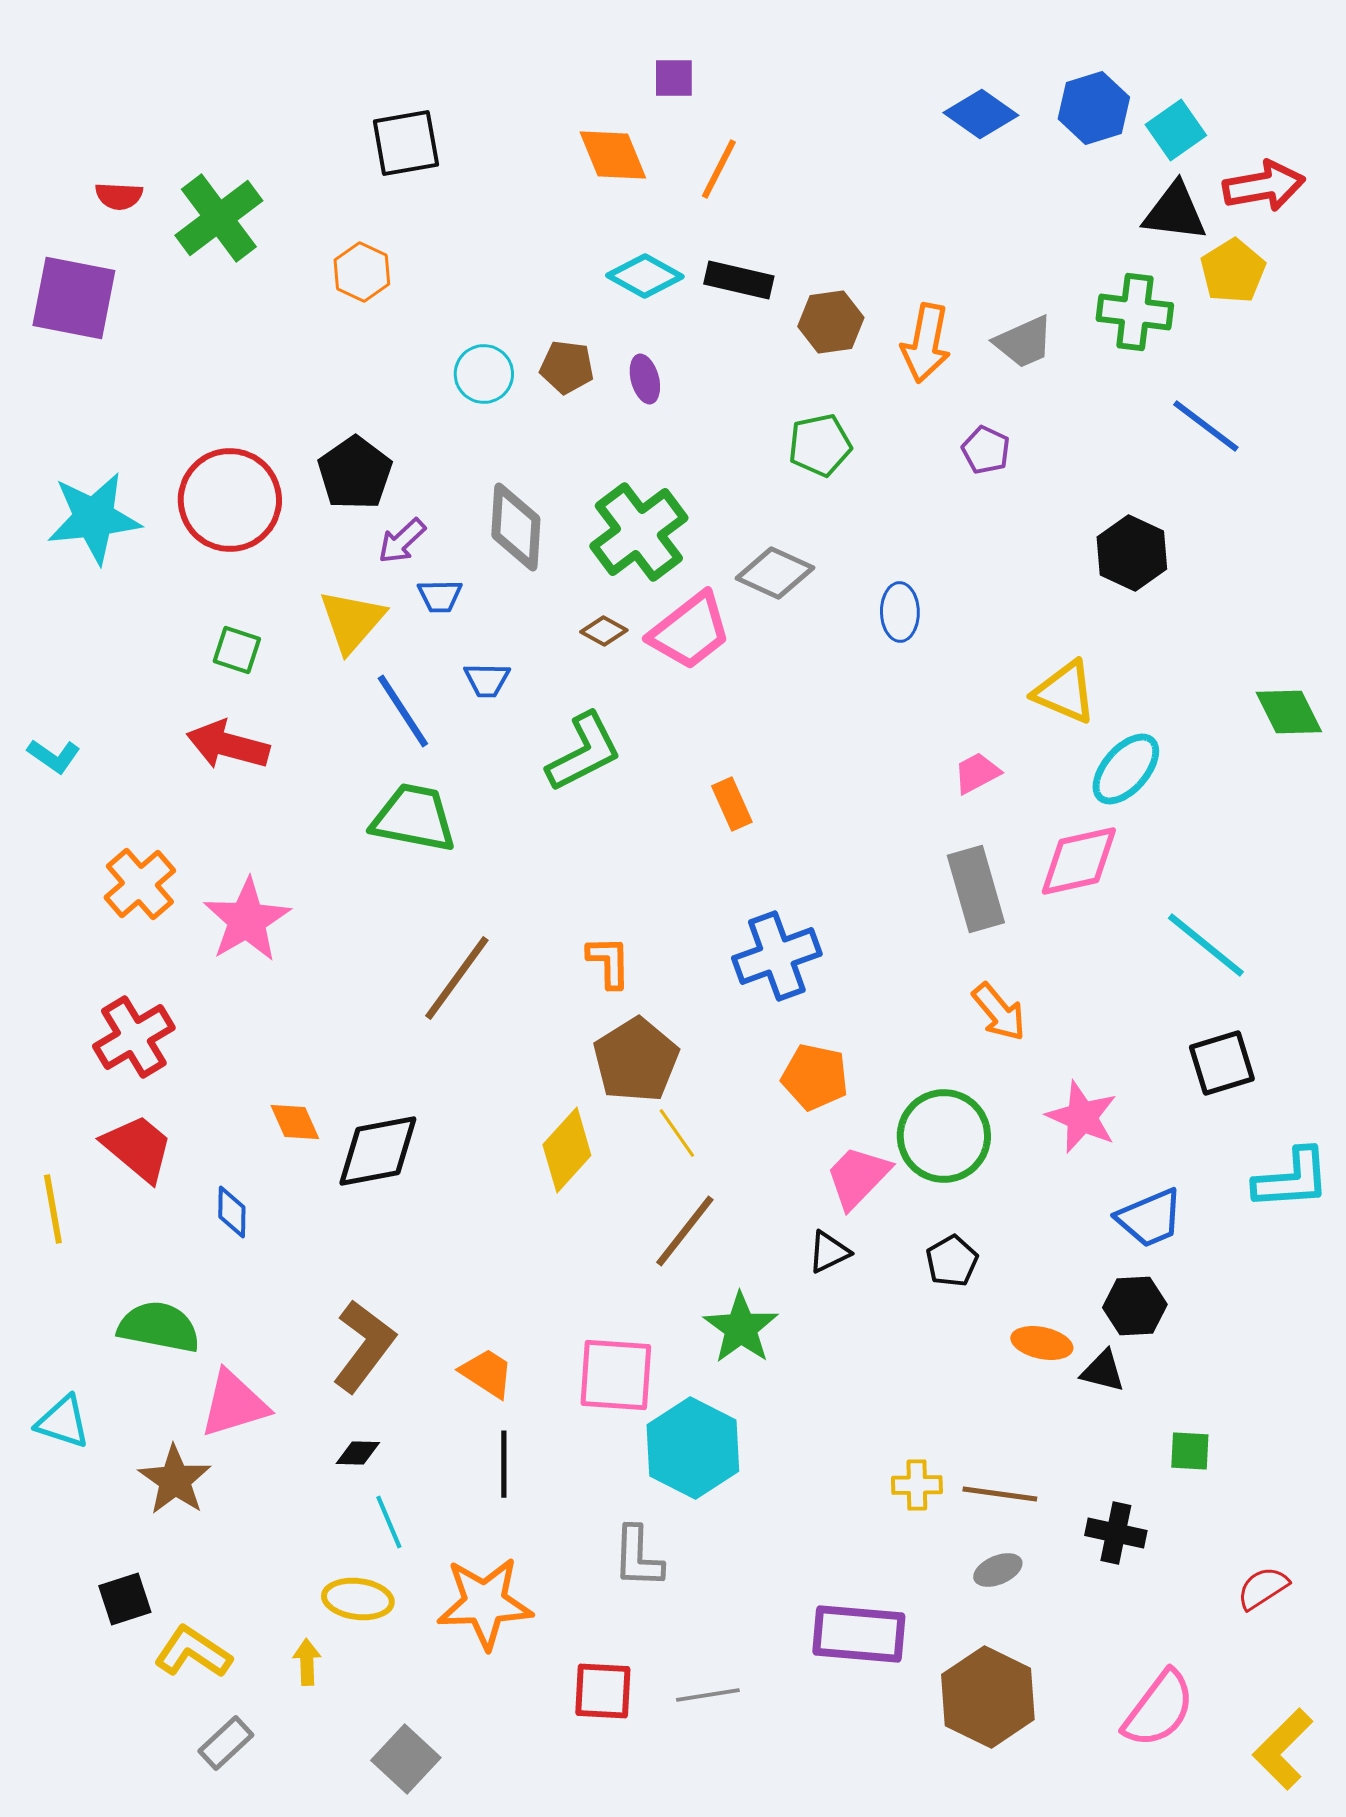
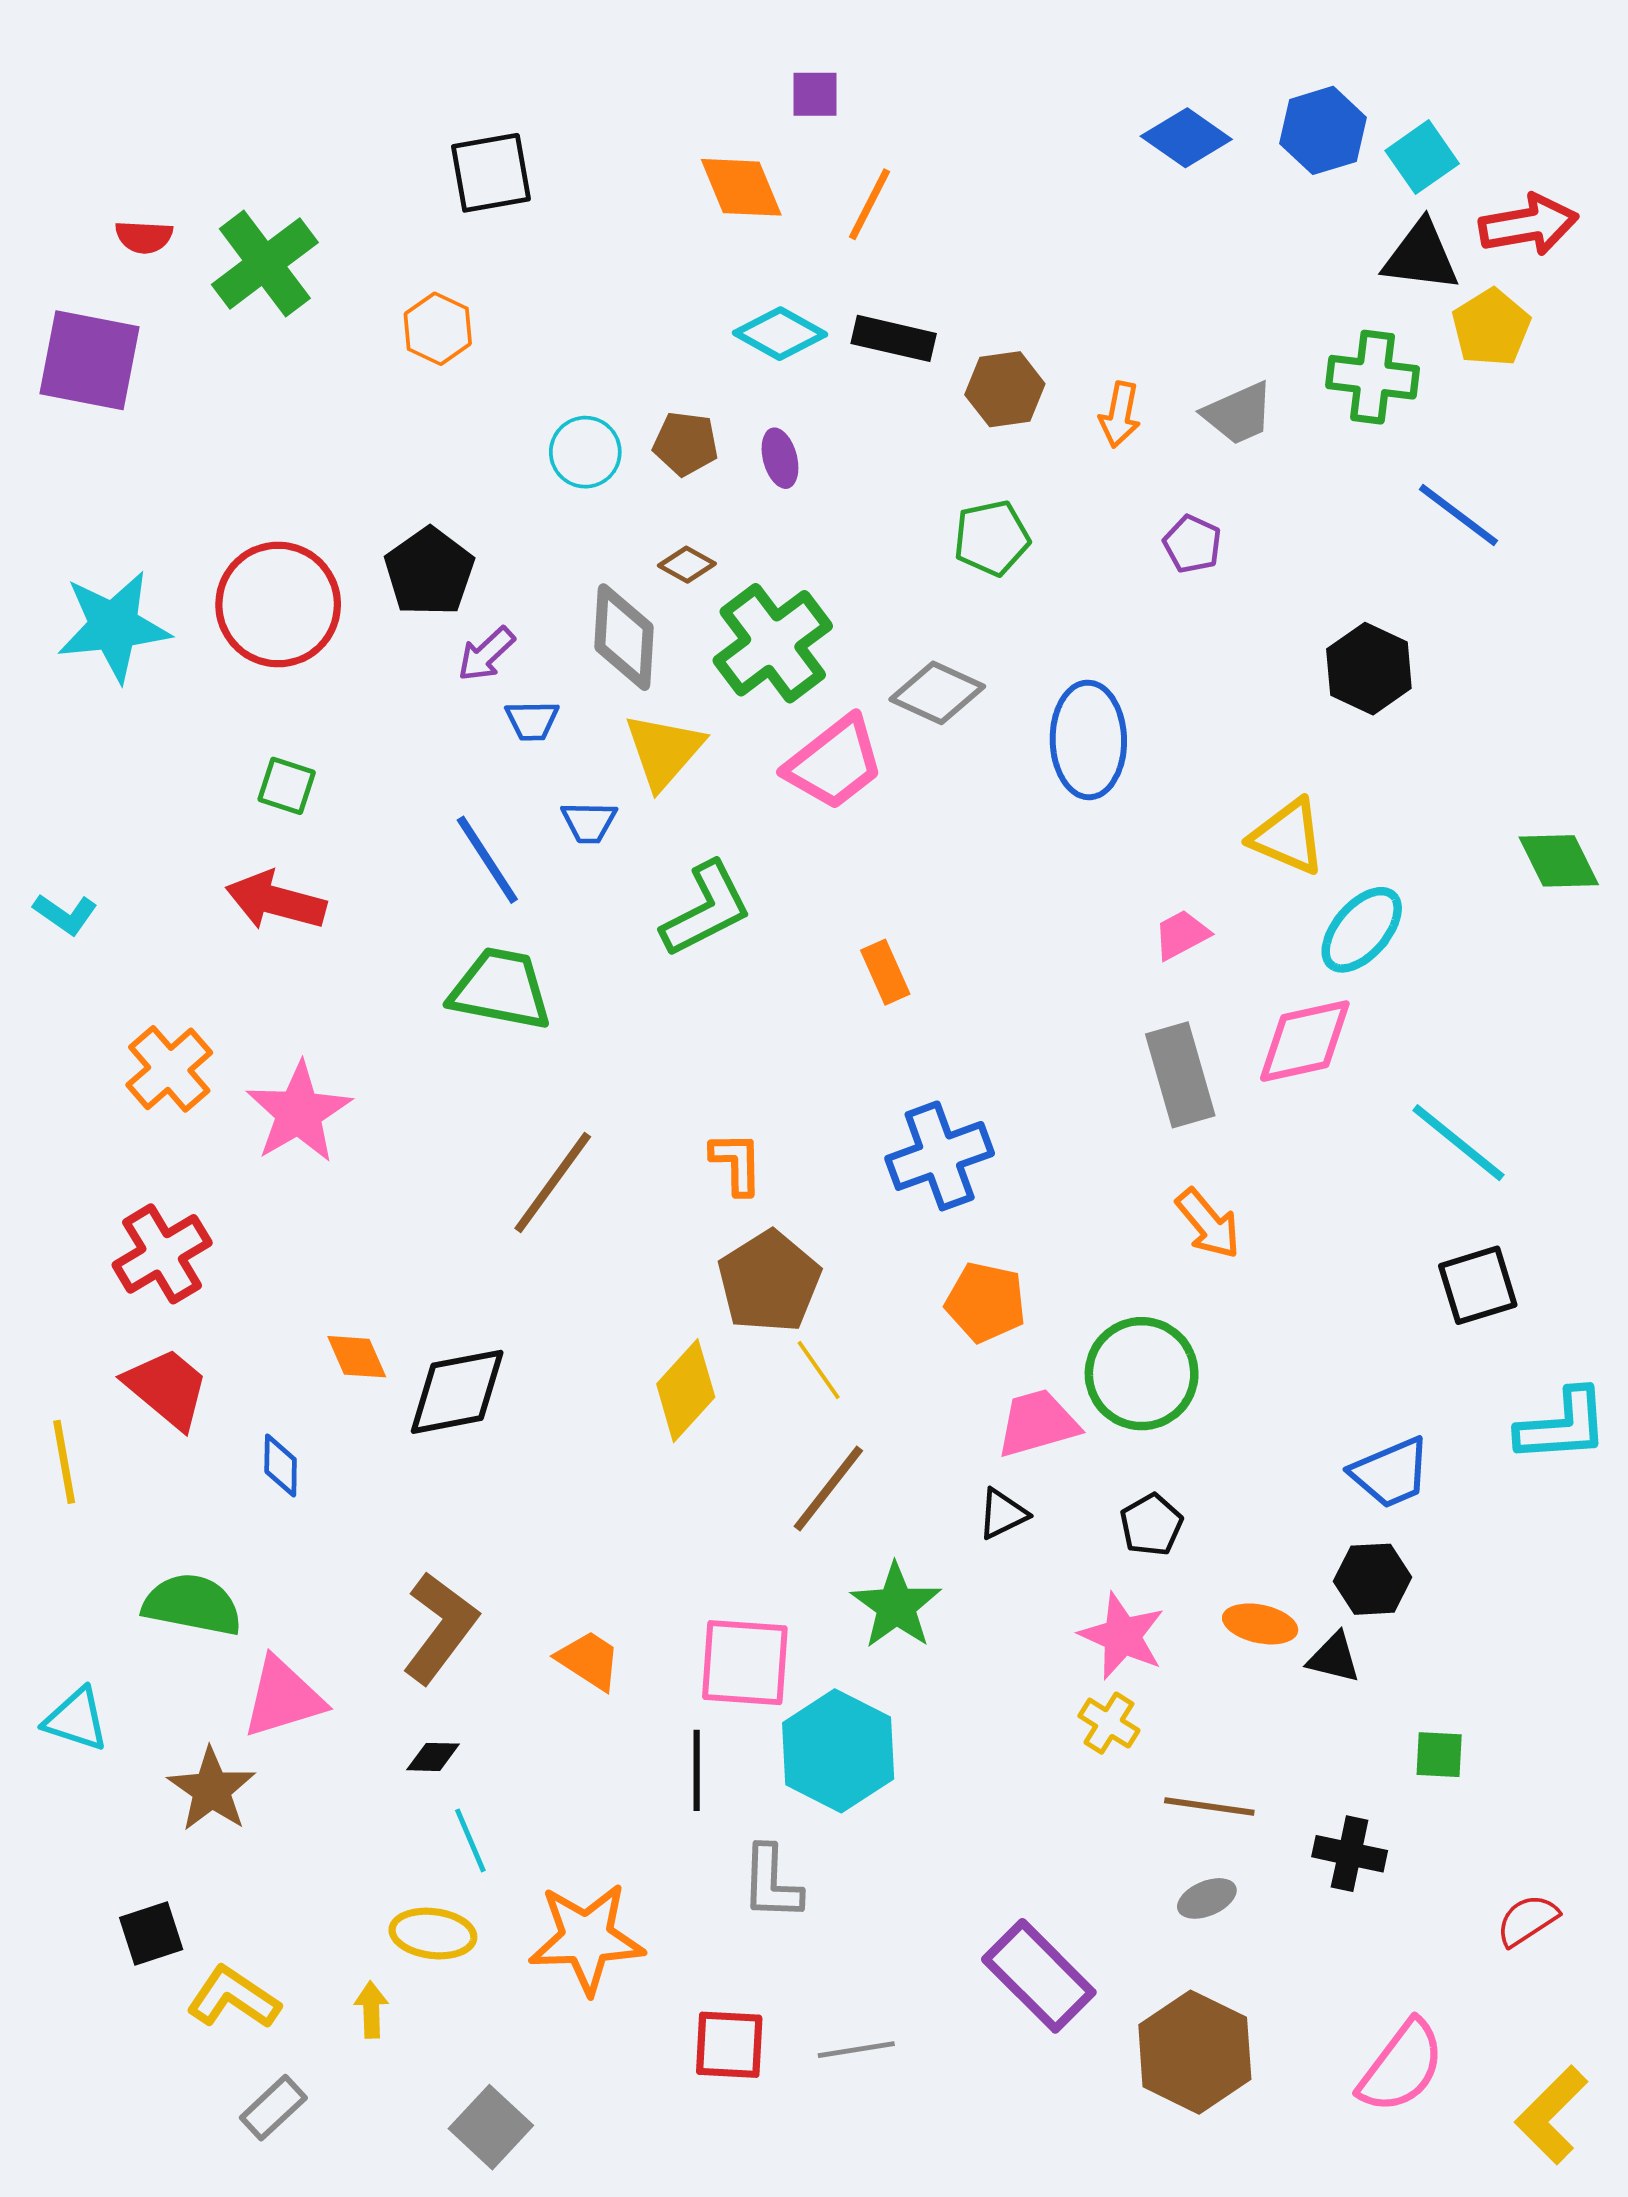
orange arrow: (926, 343) -> (1120, 415), size x0.7
blue ellipse: (900, 612) -> (1088, 740), size x1.6
yellow triangle: (352, 621) -> (664, 751), moved
brown diamond: (604, 631) -> (687, 565), moved
pink star: (1082, 1117) -> (1122, 1636), moved
pink trapezoid: (858, 1177) -> (1038, 1423), turned 30
black line: (504, 1464) -> (697, 1770), moved
yellow cross: (917, 1485) -> (1109, 1723), moved, turned 33
purple rectangle: (859, 1634) -> (1039, 1976), turned 40

